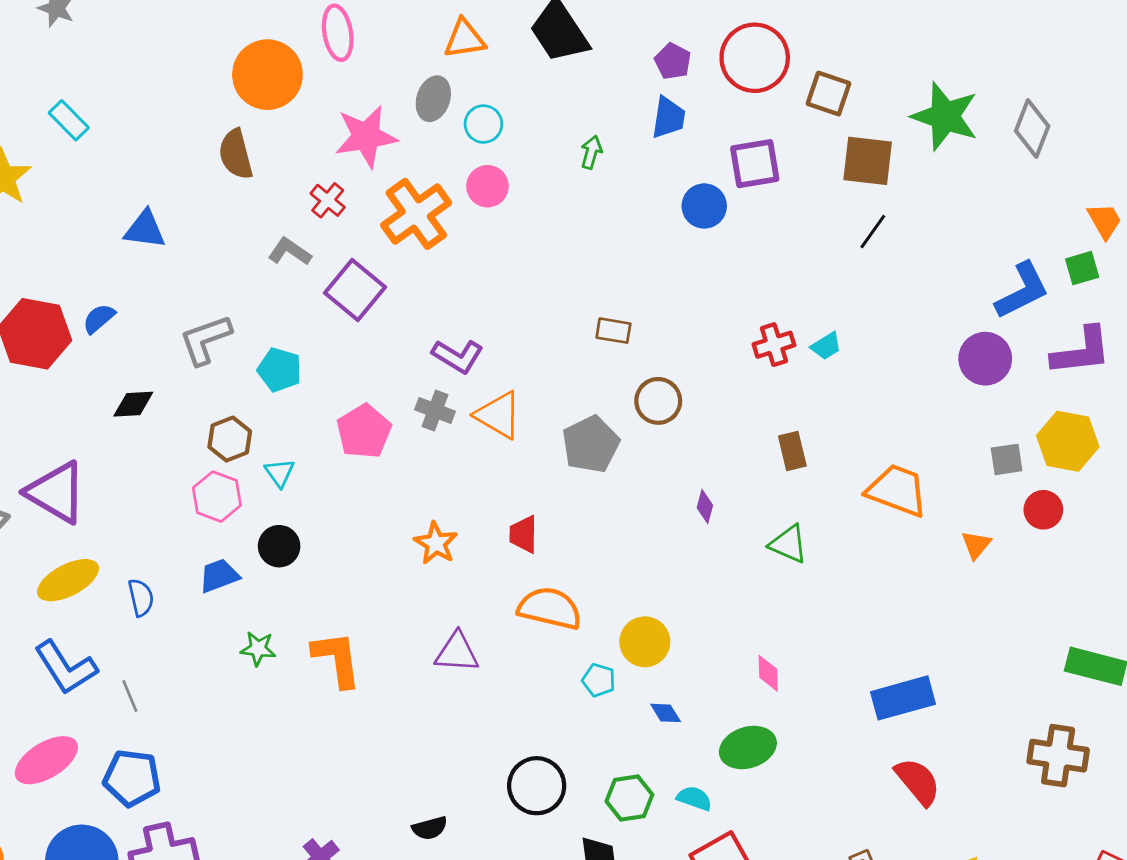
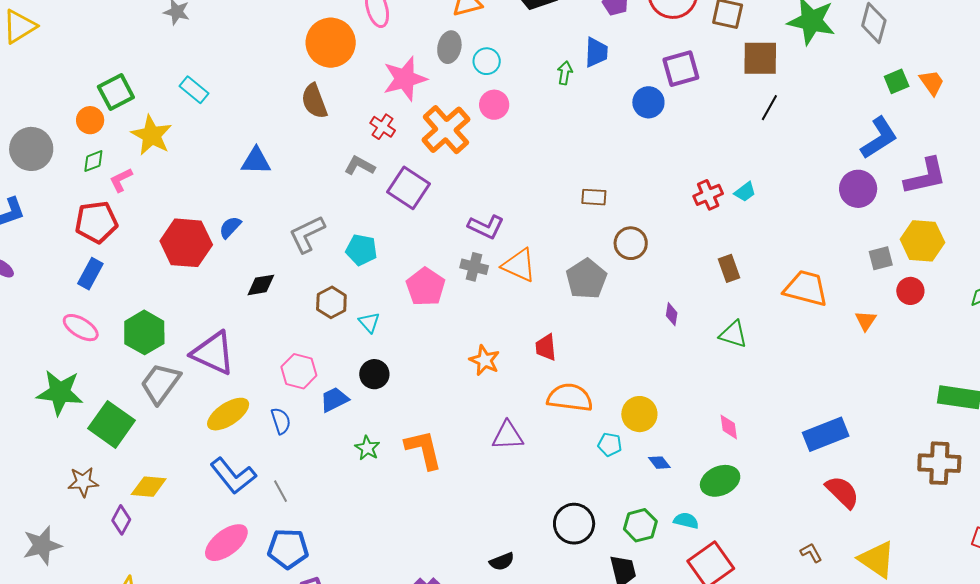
blue trapezoid: (668, 118) -> (596, 52), moved
green square: (1082, 268) -> (897, 81), moved
pink hexagon: (217, 497) -> (299, 371), moved
green star: (258, 649) -> (367, 448), turned 30

